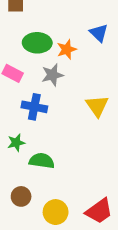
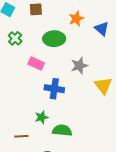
orange star: (67, 49) -> (76, 19), moved
gray star: (52, 75) -> (79, 66), moved

